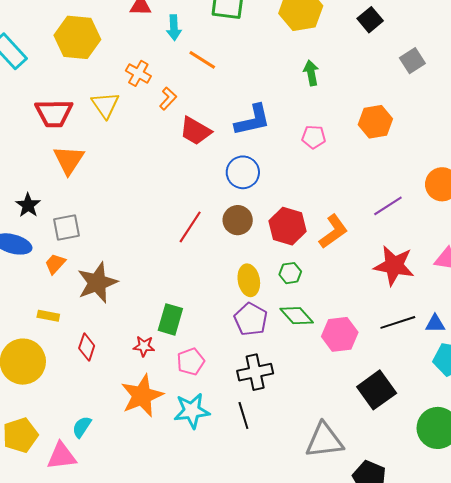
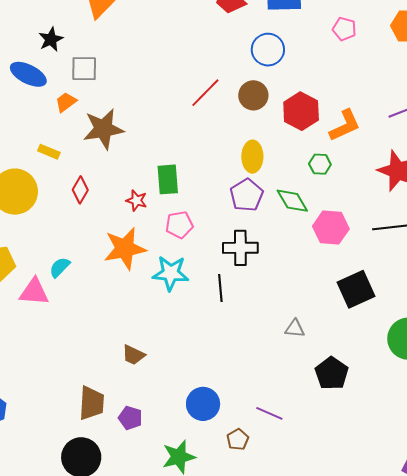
green hexagon: (290, 273) -> (320, 164), moved
green rectangle: (170, 319) -> (168, 179), turned -32
gray triangle: (324, 440) -> (295, 329), size x0.5

